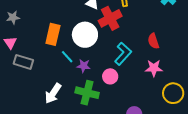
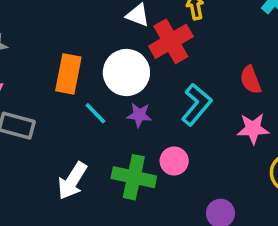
purple star: (84, 66) -> (139, 115), moved
pink circle: (110, 76) -> (174, 161), moved

